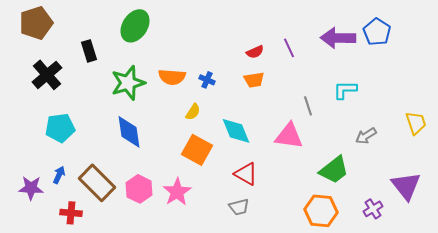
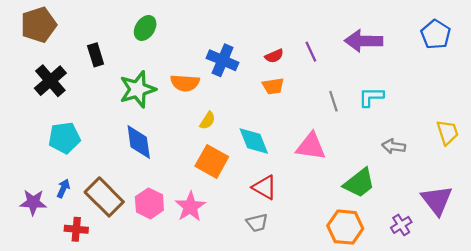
green ellipse: (135, 26) -> (145, 28), size x0.7
blue pentagon: (377, 32) -> (436, 34), moved
blue cross: (207, 80) -> (223, 60), moved, size x1.8
gray line: (308, 106) -> (333, 101), moved
gray arrow: (366, 136) -> (394, 146), turned 40

